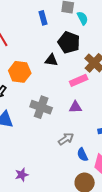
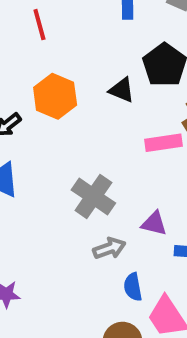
gray cross: (41, 107) -> (93, 197), moved
purple triangle: (75, 107) -> (154, 224), moved

